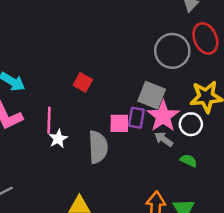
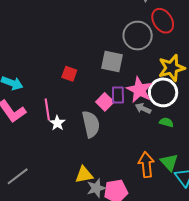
gray square: (152, 95) -> (112, 61), moved
pink square: (119, 123) -> (105, 102), turned -36
white circle: (191, 124) -> (163, 92), size x1.5

